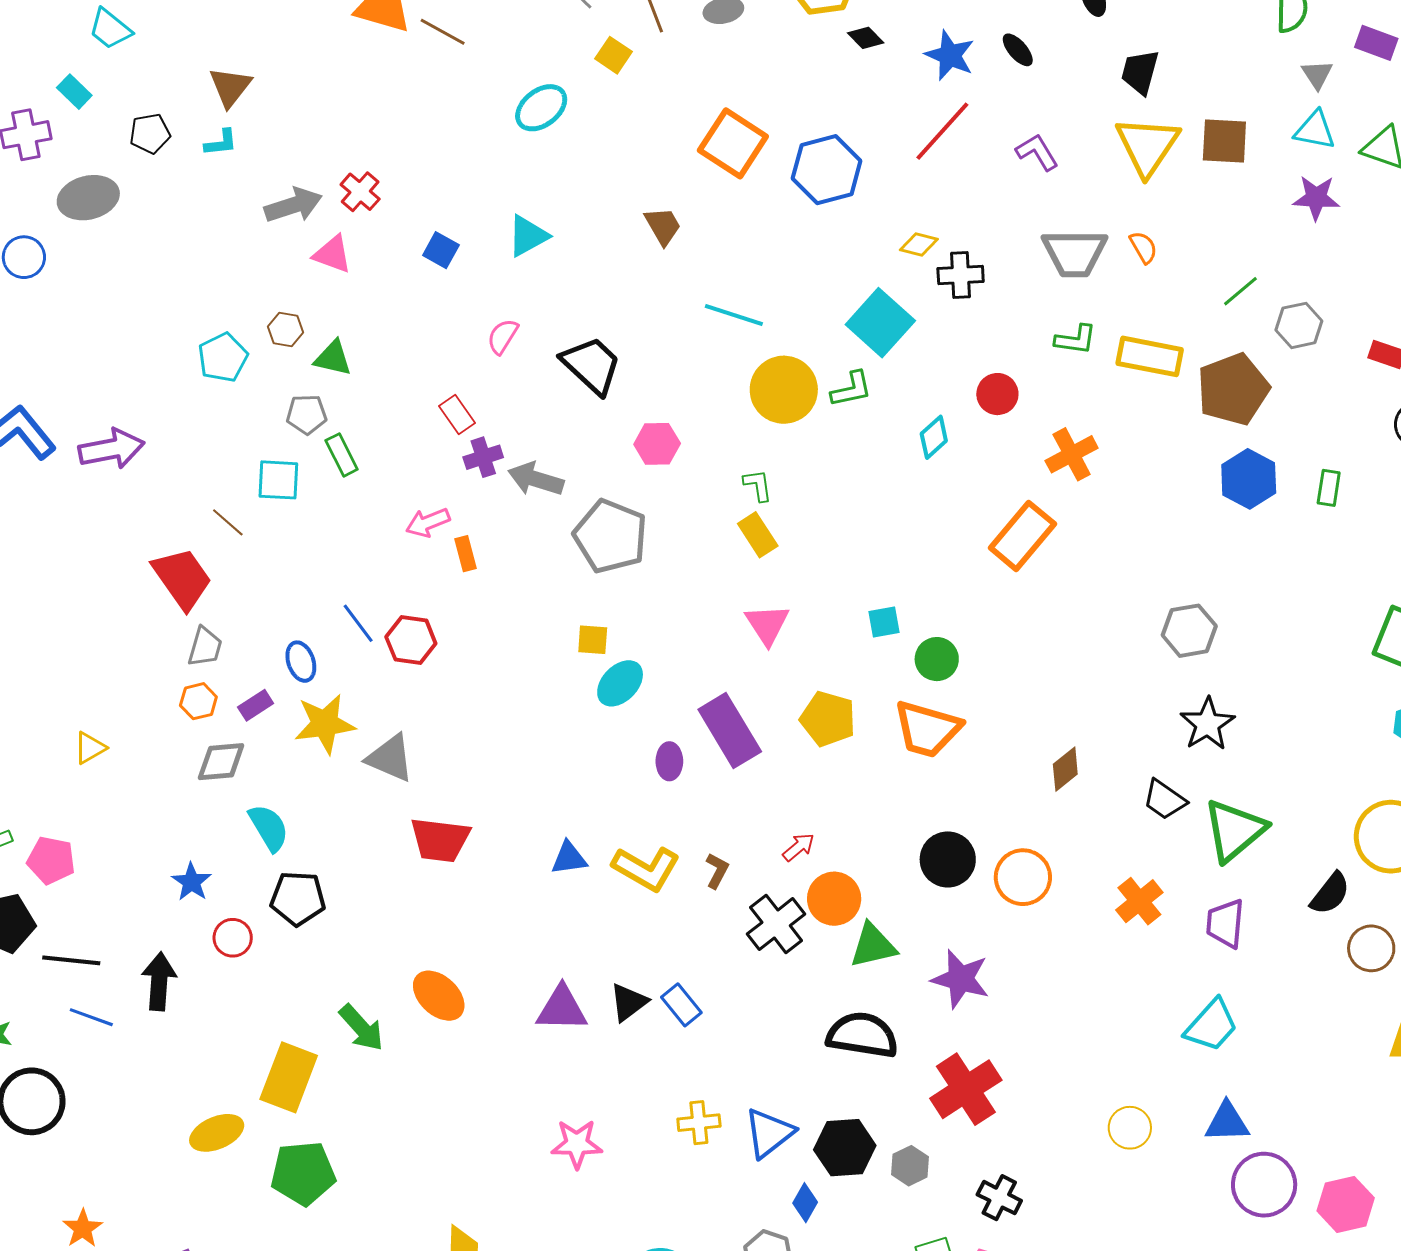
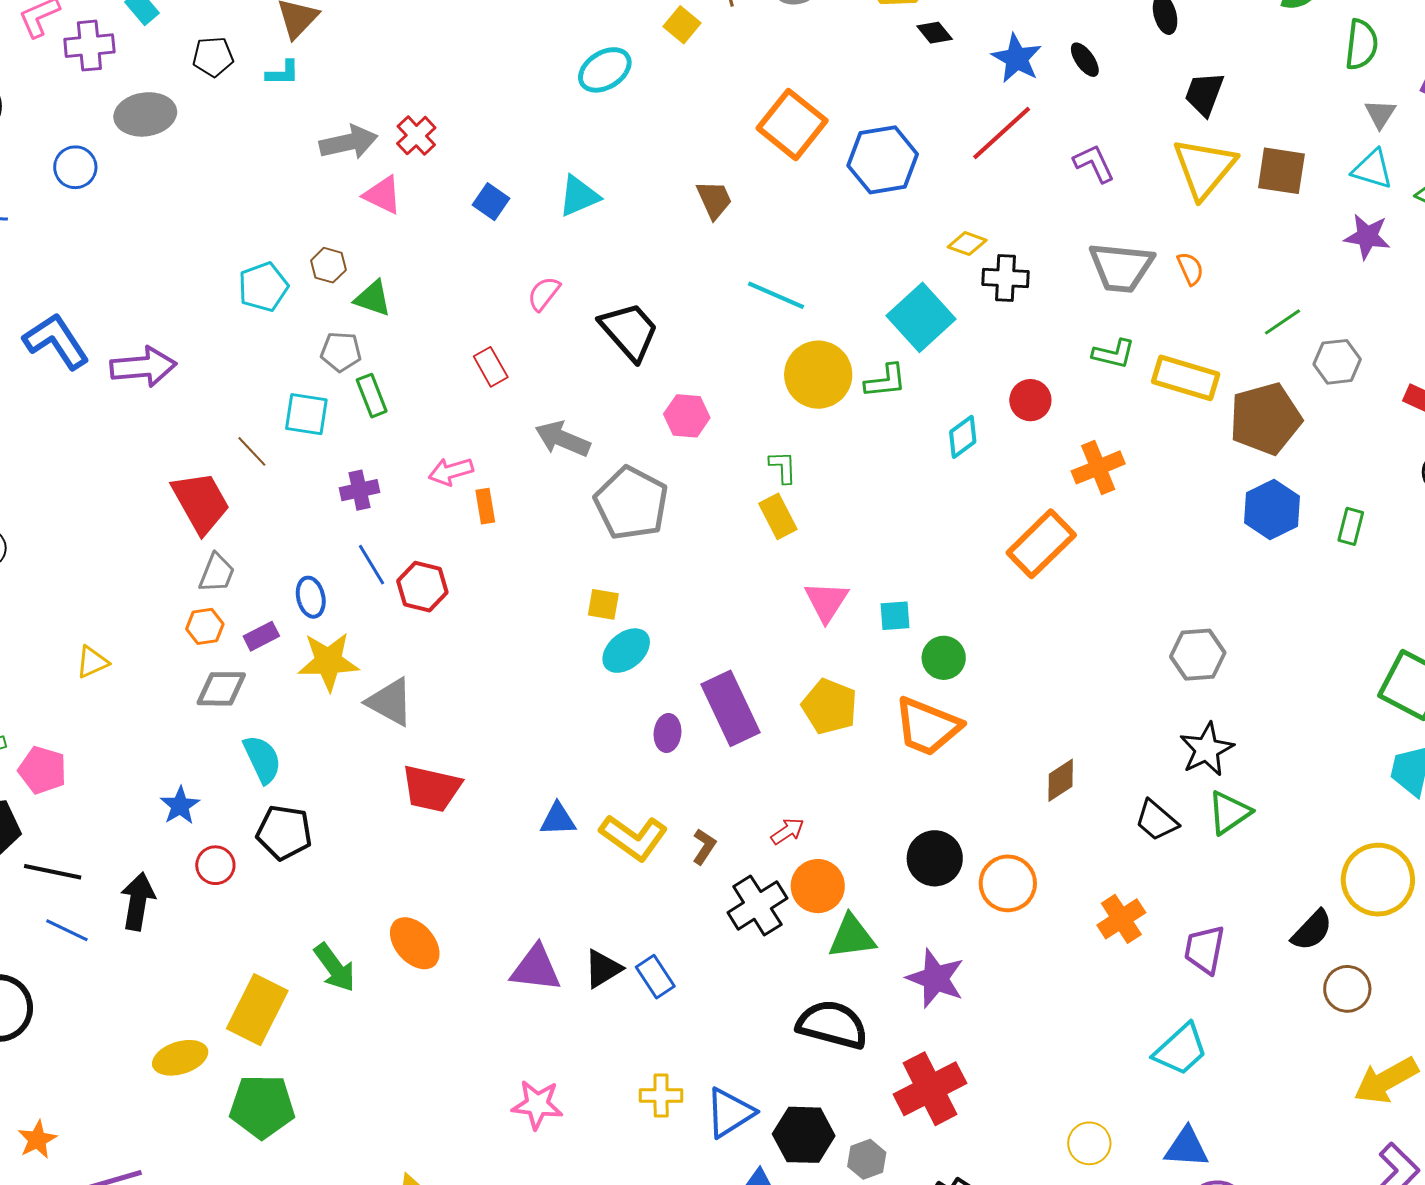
purple cross: (483, 457) -> (359, 490), moved
pink triangle: (767, 624) -> (826, 601), moved
green triangle: (1234, 830) -> (1229, 812), moved, size x0.7

